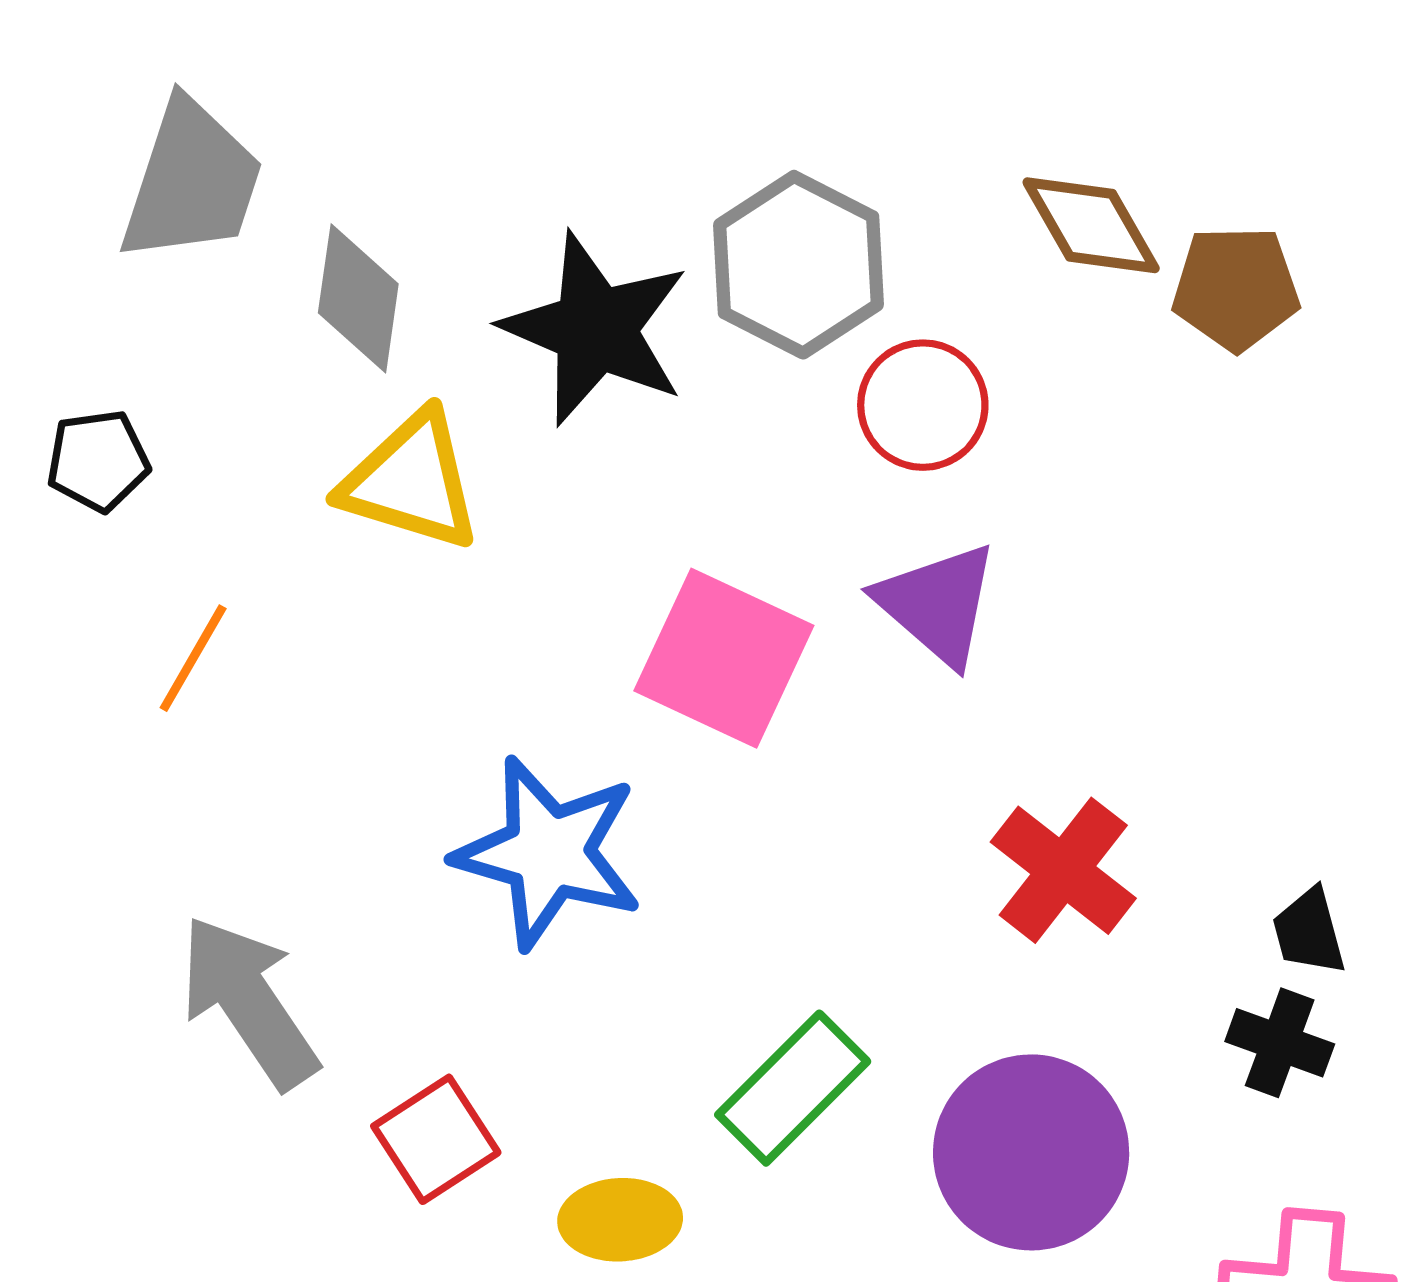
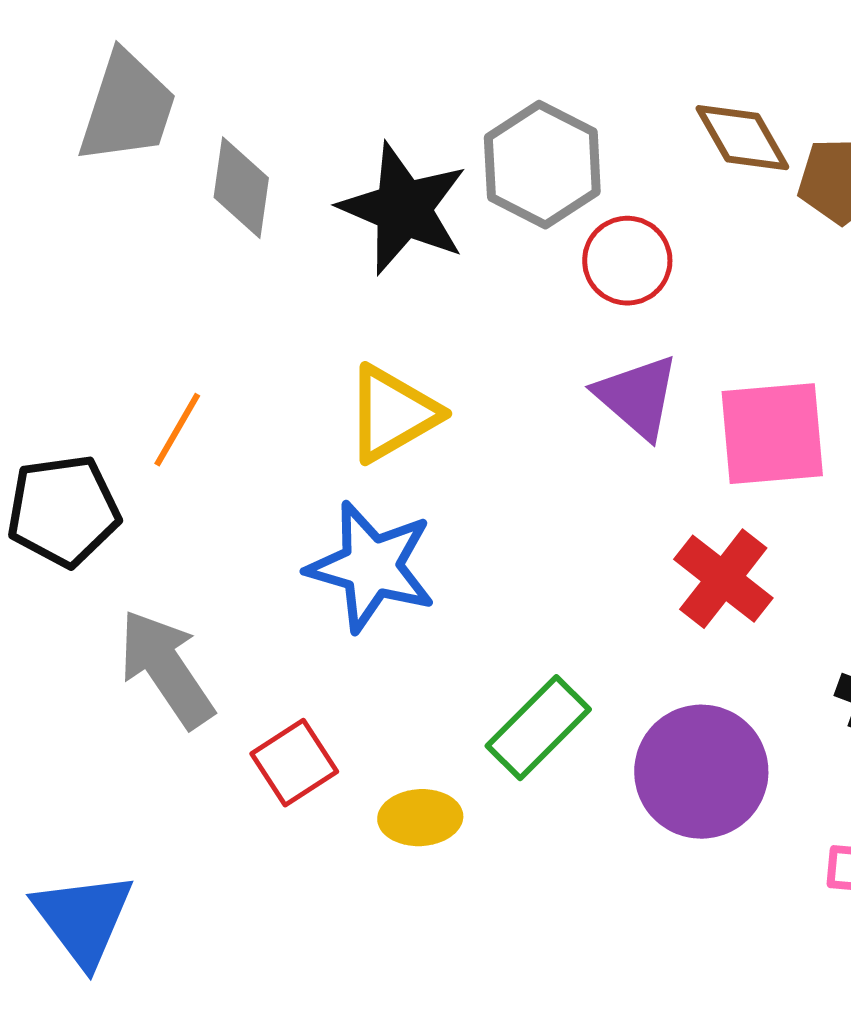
black pentagon: (98, 461) -> (63, 511), moved, size x1.6
yellow triangle: (411, 481) -> (392, 414), moved, turned -47
orange line: (193, 658) -> (177, 430), moved
pink square: (724, 658) -> (772, 434), moved, turned -30

